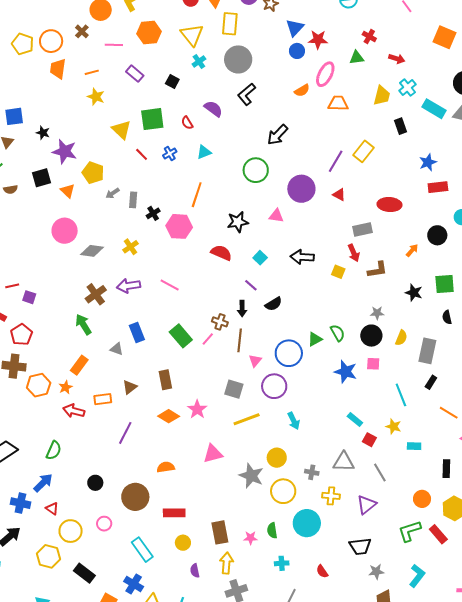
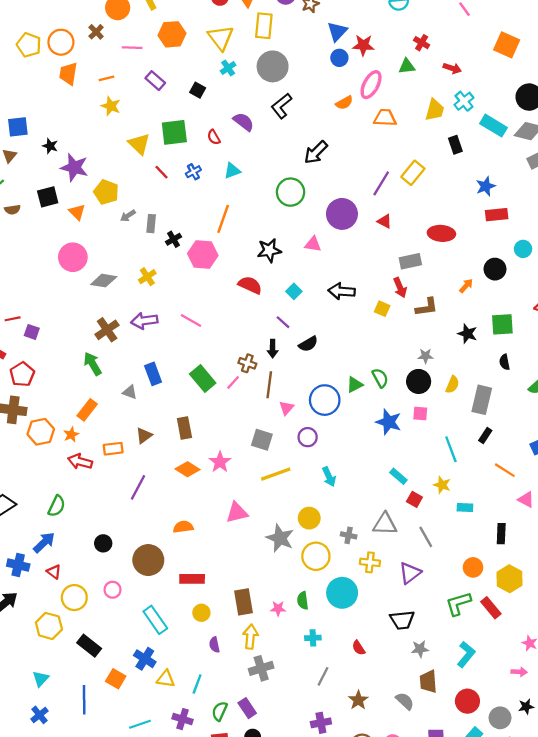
purple circle: (274, 386) -> (308, 437), size x0.7

